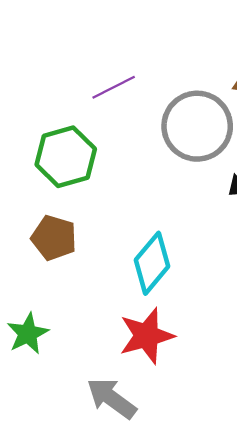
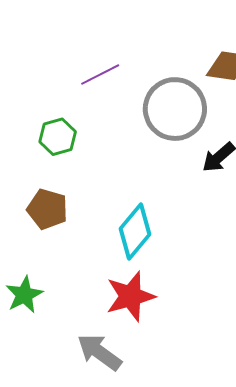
green hexagon: (66, 157) -> (58, 137), size x0.7

